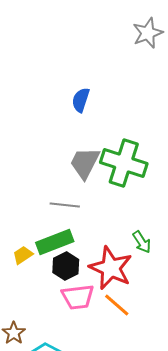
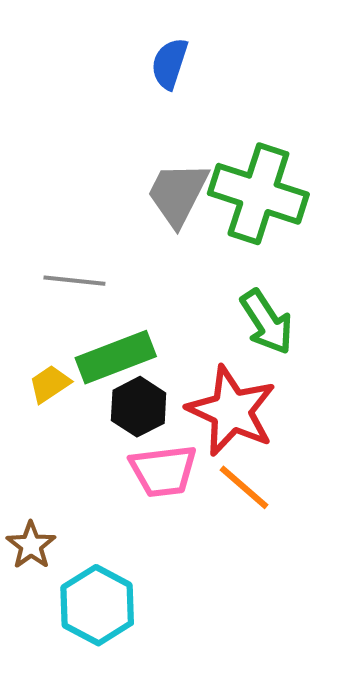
gray line: (65, 205) -> (74, 281), moved
green arrow: (142, 242) -> (267, 322), moved, size x1.4

